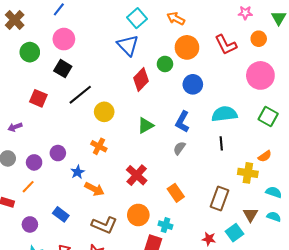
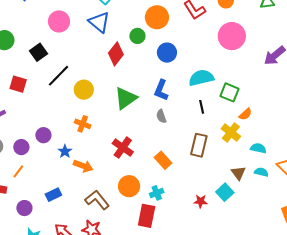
pink circle: (64, 39) -> (59, 21), moved
black square: (63, 69) -> (38, 52), turned 30
green square: (268, 117) -> (230, 92), moved
green triangle: (146, 126) -> (126, 98), size x1.4
gray semicircle: (179, 148) -> (161, 116), turned -48
yellow cross: (248, 173) -> (231, 132), turned 36
brown rectangle: (219, 198) -> (199, 145), moved
blue rectangle: (61, 214) -> (53, 195), turned -56
brown L-shape: (104, 225) -> (97, 200), turned -145
cyan cross: (165, 225) -> (157, 193), turned -32

